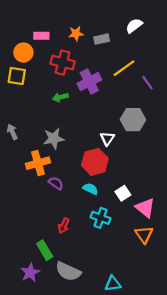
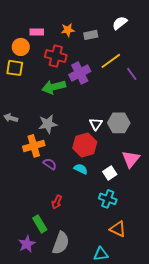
green arrow: (60, 97) -> (54, 87), size x1.6
gray hexagon: (133, 120) -> (119, 123), moved
gray arrow: (12, 132) -> (11, 118), turned -48
pink triangle: (145, 208) -> (131, 159), moved, turned 30
cyan cross: (101, 218) -> (108, 199), moved
orange triangle: (144, 235) -> (118, 229), moved, turned -30
gray semicircle: (68, 271) -> (61, 243), turned -95

